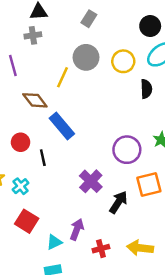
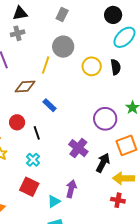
yellow circle: (123, 61) -> (92, 66), moved
brown diamond: (35, 100) -> (25, 87), turned -50
blue rectangle: (62, 126) -> (50, 105), size x0.6
cyan cross: (21, 186) -> (33, 160), moved
yellow arrow: (140, 248) -> (124, 178), moved
red cross: (101, 249) -> (118, 200), moved, turned 32

